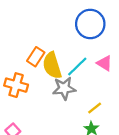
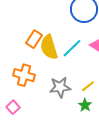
orange cross: (16, 85) -> (24, 75), moved
gray star: (64, 88) -> (60, 87), moved

